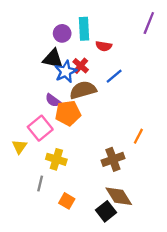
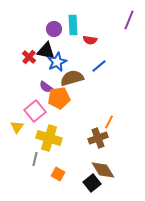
red cross: (81, 66) -> (29, 57), moved
orange line: (138, 136) -> (109, 122), moved
yellow cross: (56, 159) -> (49, 138), size x1.4

